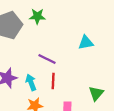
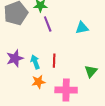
purple line: (47, 59) -> (48, 24), moved, turned 42

